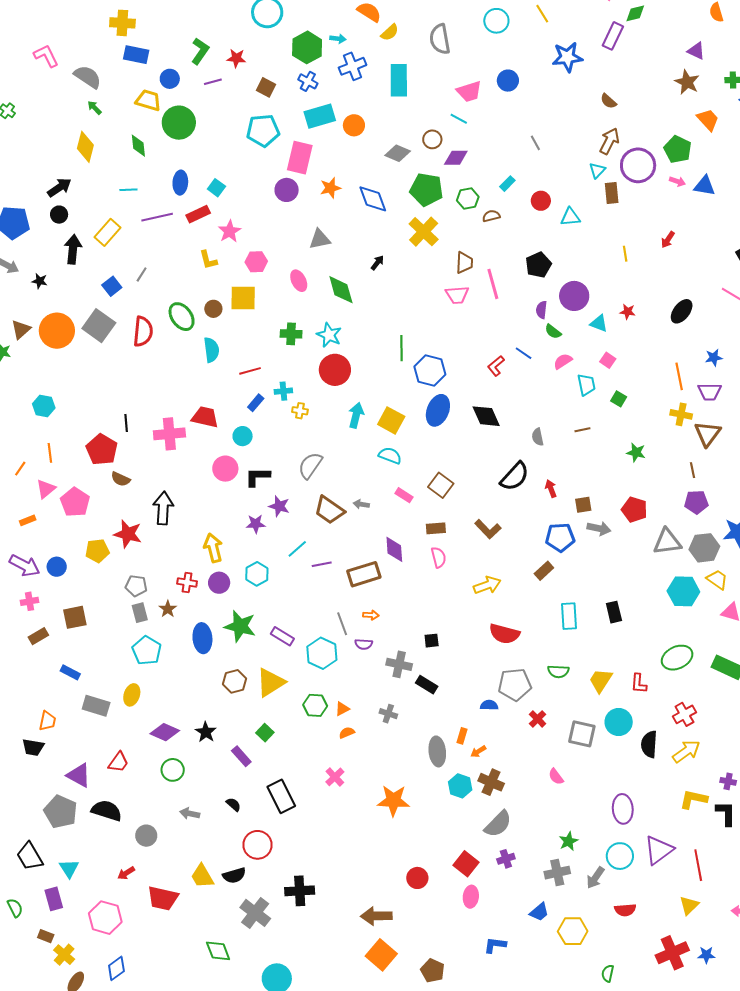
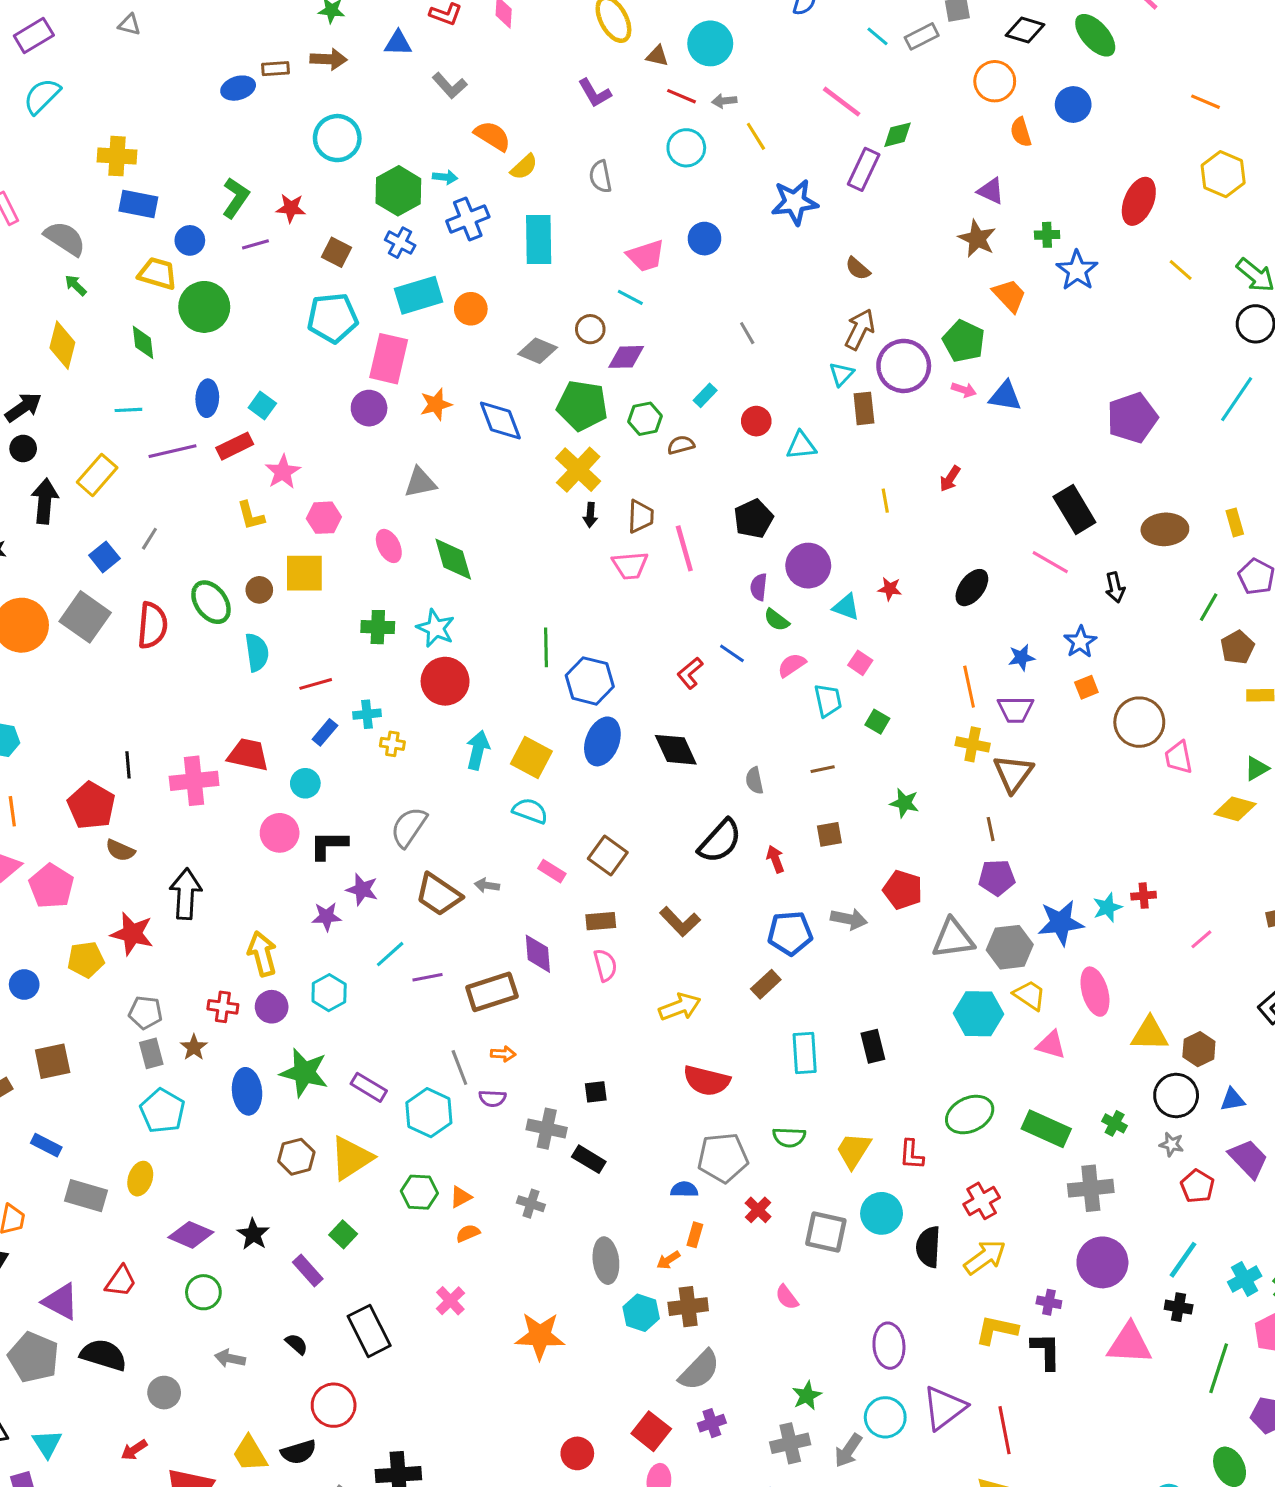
gray semicircle: (440, 39) -> (600, 177), size x0.7
black arrow: (377, 263) -> (590, 515), moved, turned 147
brown square: (583, 505) -> (829, 834), moved
orange rectangle: (462, 736) -> (695, 1235), moved
brown cross: (491, 782) -> (688, 1307), turned -30

